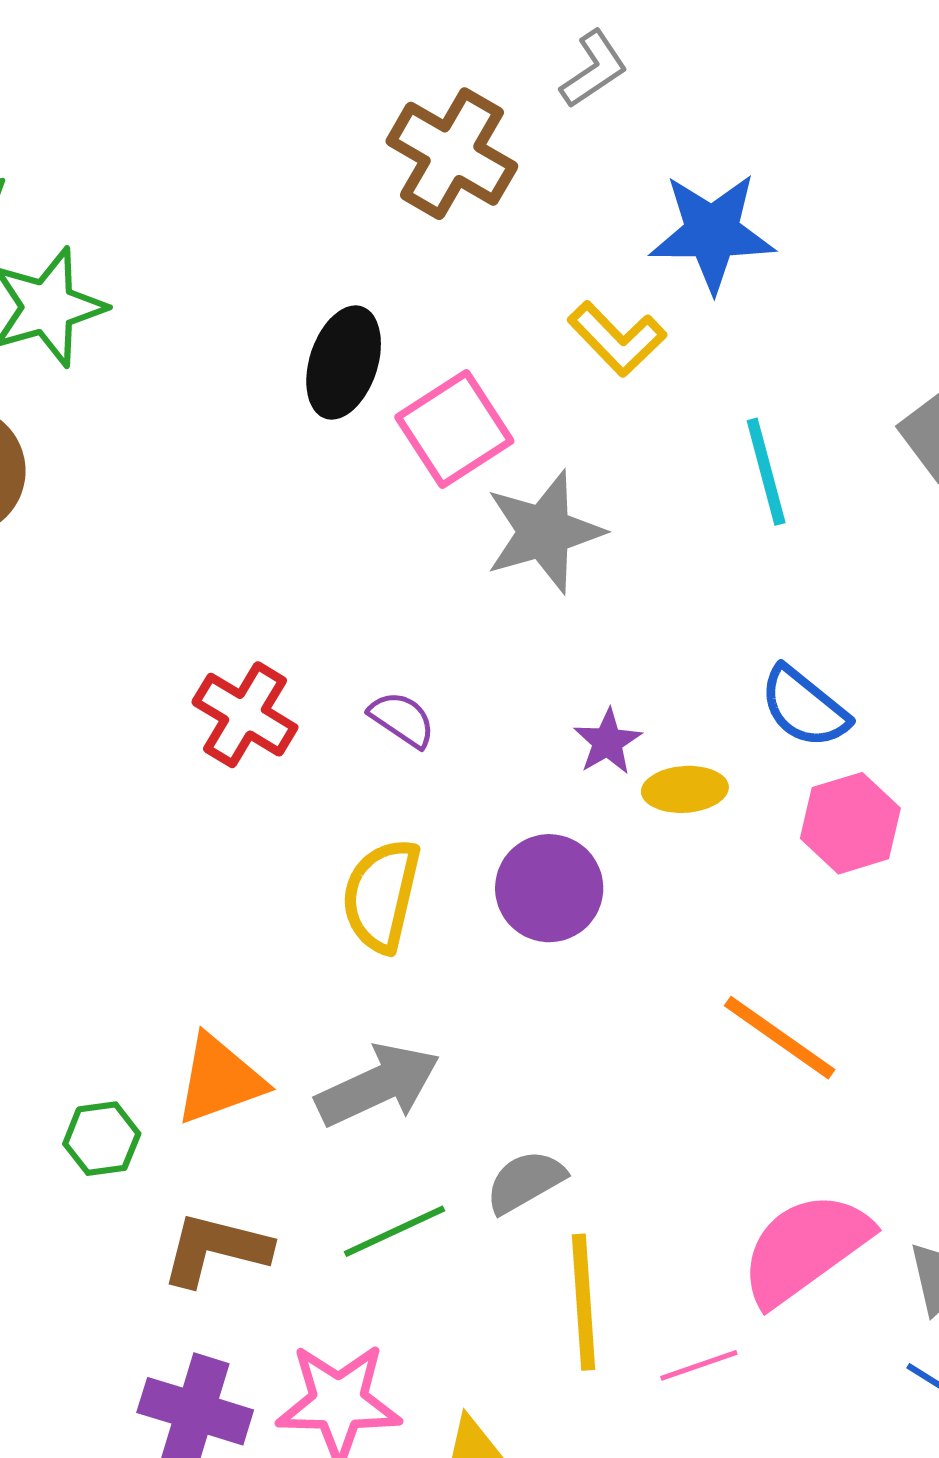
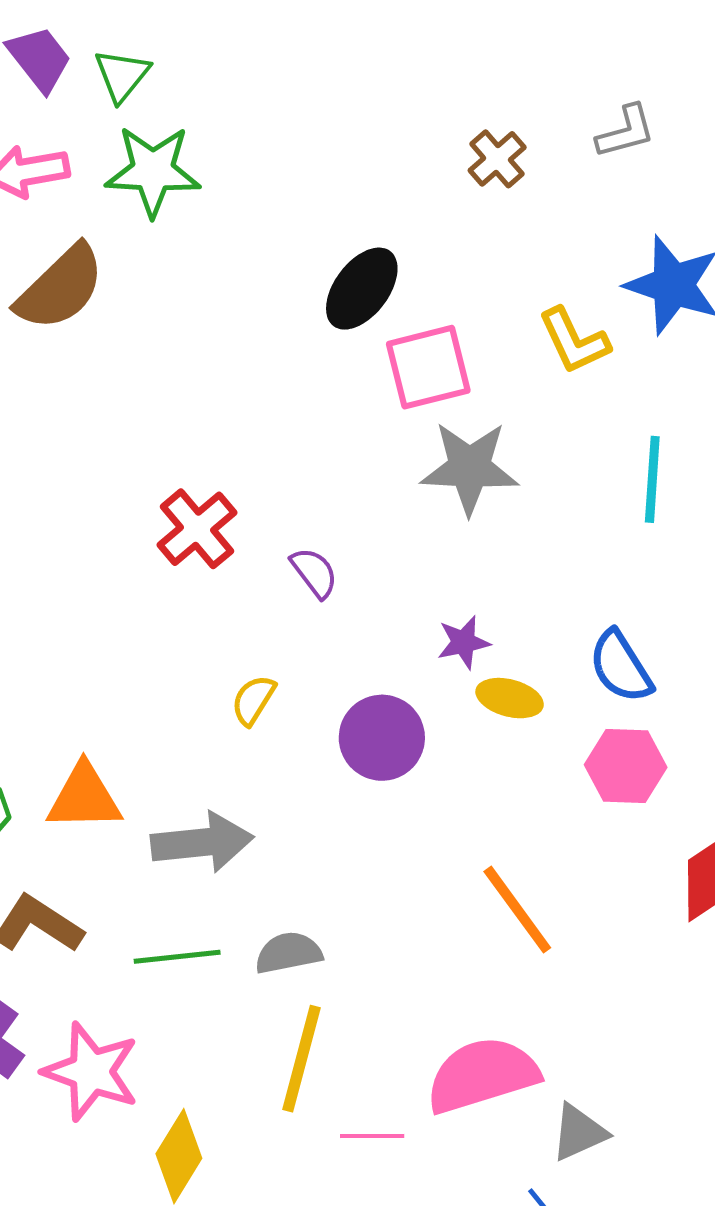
brown cross: (452, 154) -> (497, 159), size x0.6
yellow semicircle: (381, 895) -> (253, 700), size x0.6

